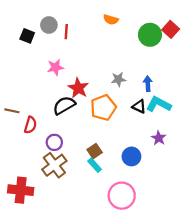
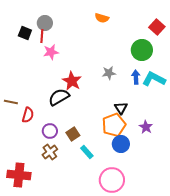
red line: (66, 32) -> (42, 36), moved
green circle: (150, 35) -> (142, 50), moved
pink star: (55, 67) -> (51, 52), moved
cyan L-shape: (159, 104) -> (154, 79), moved
black triangle: (139, 106) -> (121, 108), moved, turned 32
orange pentagon: (103, 108) -> (114, 125), moved
brown square: (95, 151) -> (73, 134), moved
brown cross: (54, 165) -> (50, 152), size x0.7

